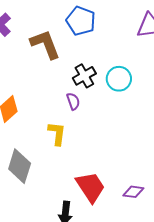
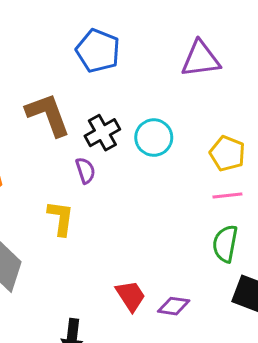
brown L-shape: (45, 44) -> (48, 115), moved
red trapezoid: (90, 187) -> (131, 296), moved, size x0.7

